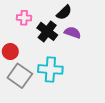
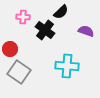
purple semicircle: (73, 33) -> (86, 31), moved
cyan cross: (50, 69) -> (67, 66), moved

